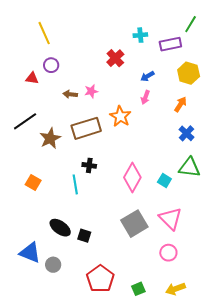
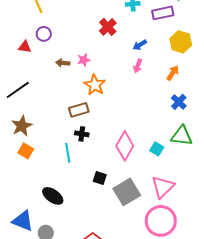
orange star: (120, 116) -> (95, 85), moved
brown rectangle: (86, 128) -> (79, 110), moved, size x0.7
brown star: (50, 138) -> (22, 126), moved
pink triangle: (170, 219) -> (163, 187), turned 30
black square: (84, 236) -> (100, 178), moved
pink circle: (168, 253) -> (161, 221), size x1.8

